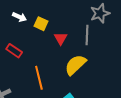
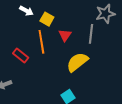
red rectangle: (14, 51) -> (21, 55), moved
orange line: (39, 78) -> (41, 42), moved

